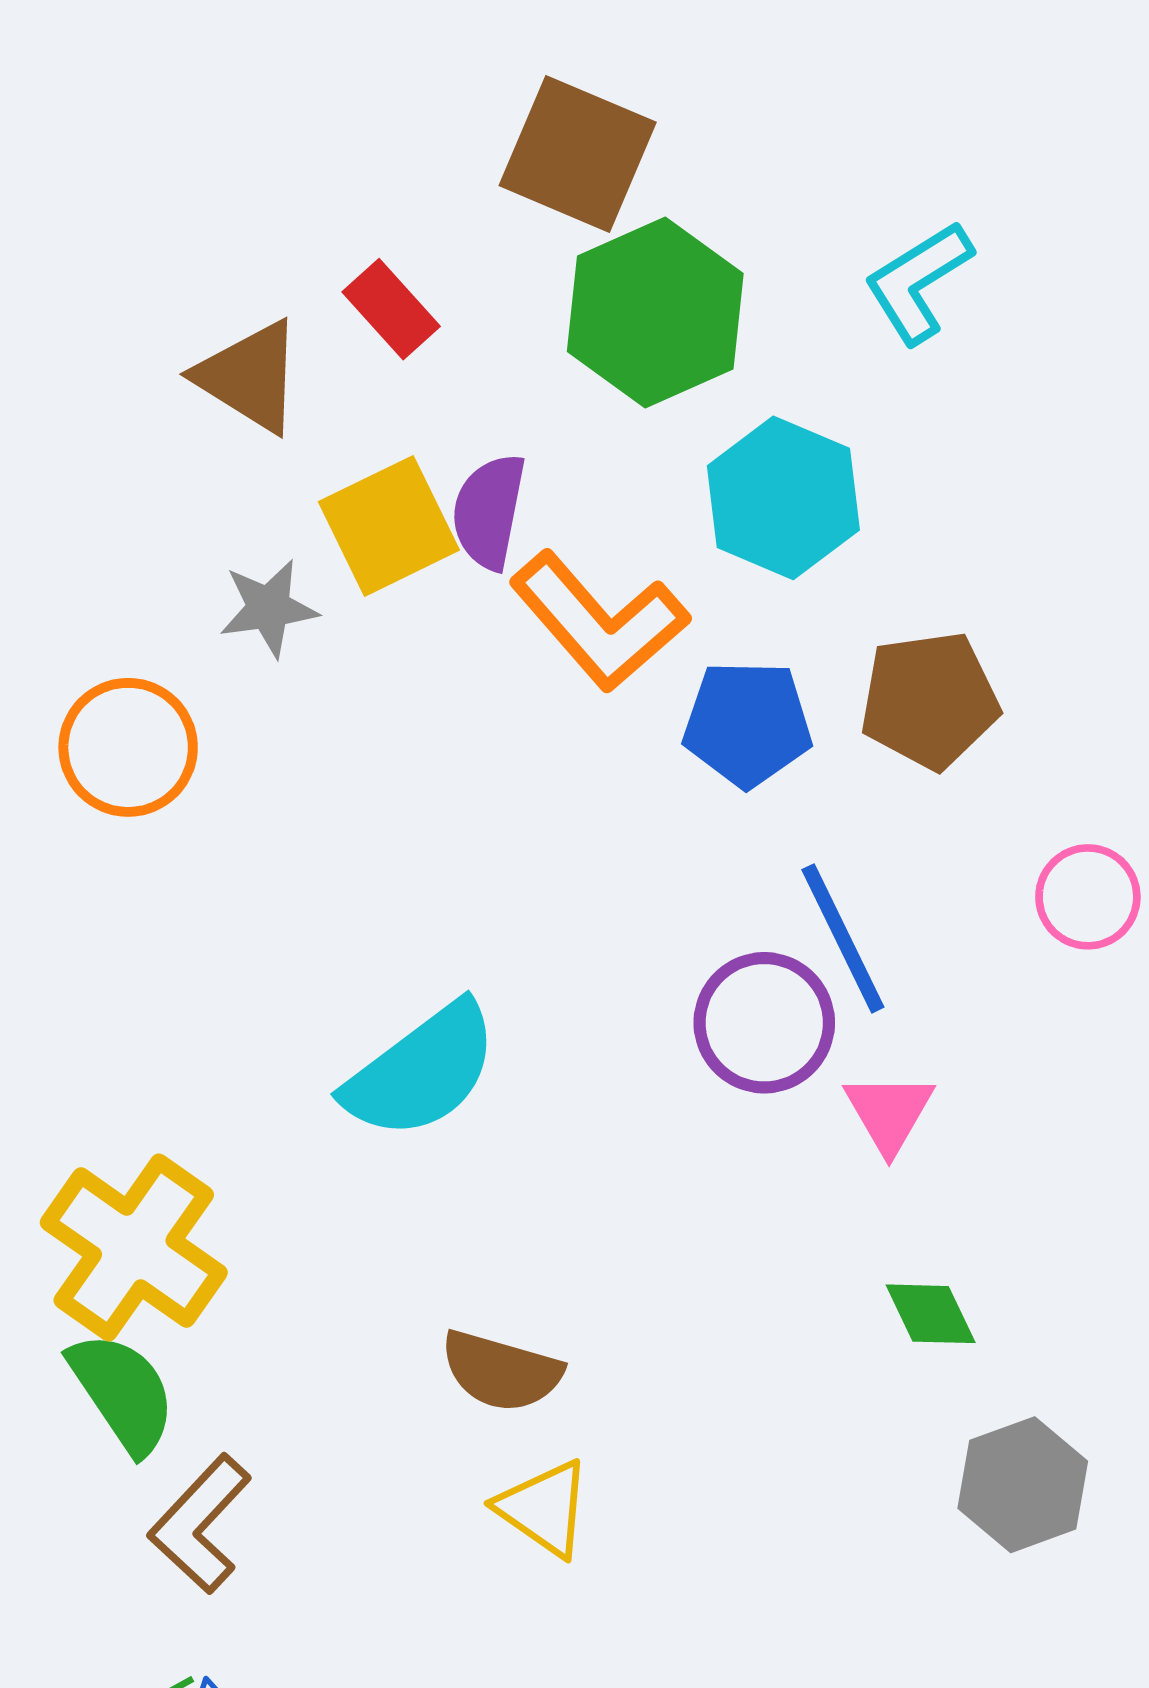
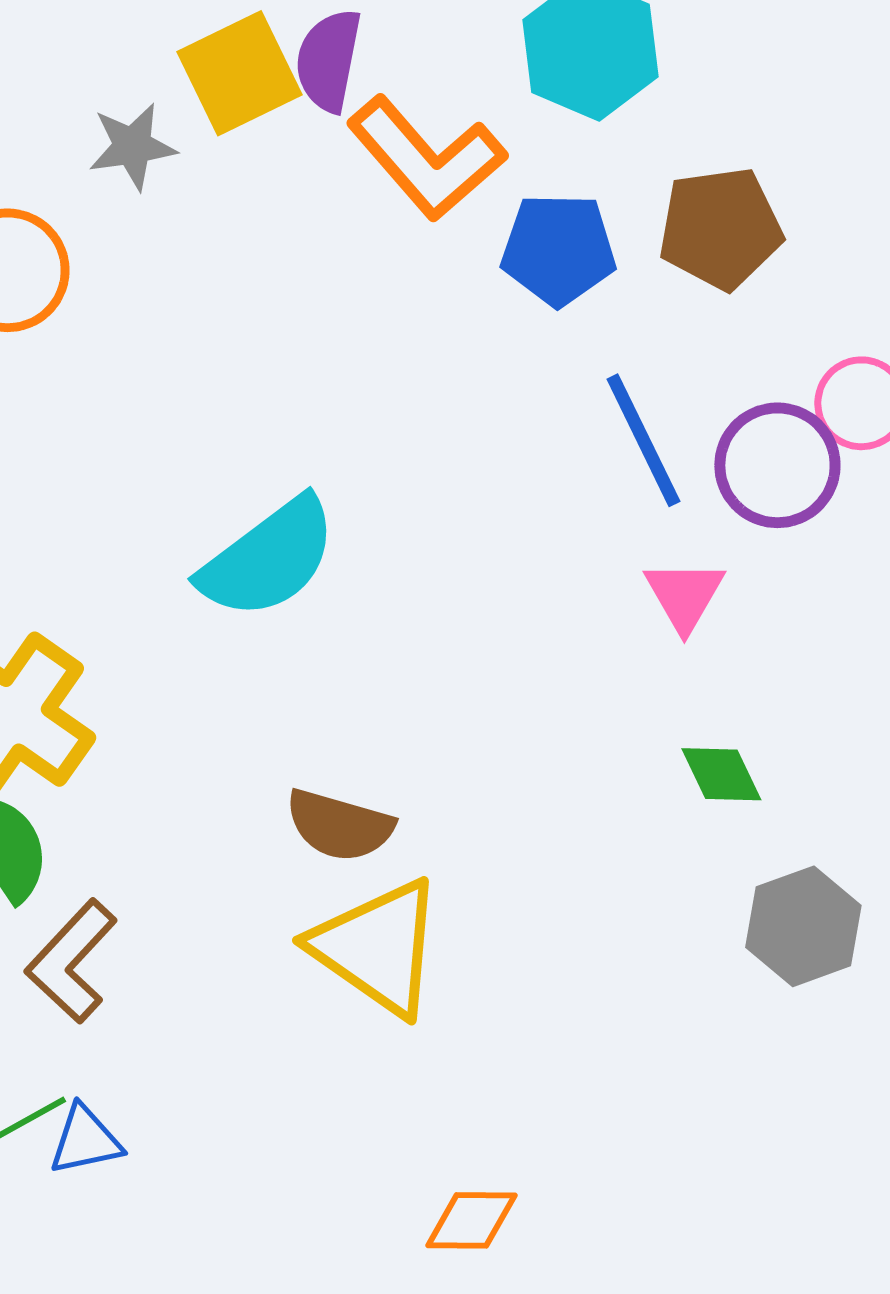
purple circle: (764, 1023) -> (777, 465), moved
yellow triangle: (544, 1508) -> (377, 947), size x1.6

